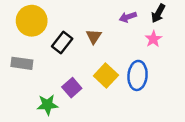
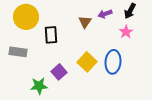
brown triangle: (94, 37) -> (85, 22), moved
black rectangle: (62, 43) -> (51, 35), turned -42

